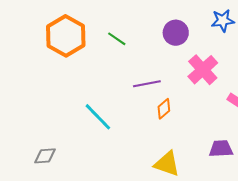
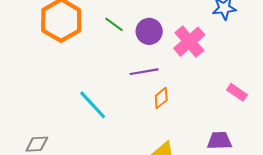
purple circle: (176, 33) -> (149, 31), moved
pink cross: (203, 70) -> (189, 42), moved

